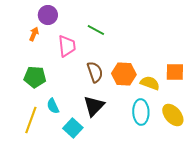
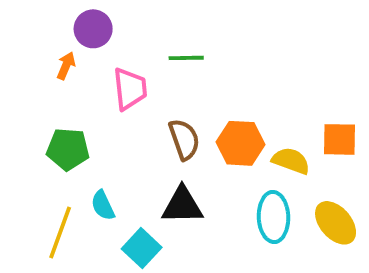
green line: (96, 30) -> (186, 58), turned -30
black triangle: (94, 106) -> (182, 205), turned 45

